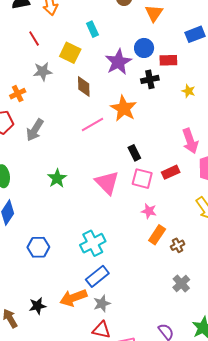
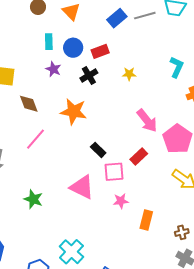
cyan rectangle: (92, 29) -> (49, 42), moved, turned 42
purple star: (118, 62) -> (53, 69), size x0.6
pink line: (93, 124) -> (36, 139), moved
pink star: (149, 211) -> (121, 201), moved
cyan cross: (93, 243) -> (71, 252), moved
brown cross: (178, 245) -> (182, 232), moved, turned 32

